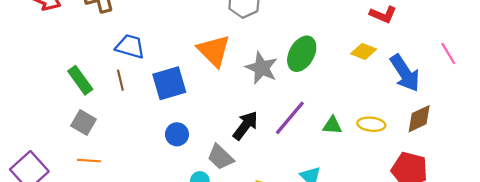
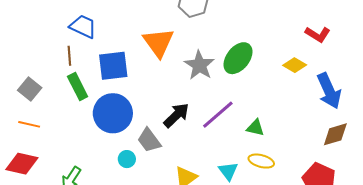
green rectangle: (80, 80) -> (78, 86), moved
yellow ellipse: (371, 124) -> (261, 161), moved
blue circle: (177, 134) -> (113, 113), size x1.8

